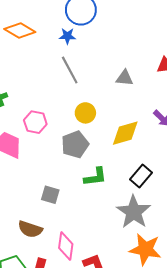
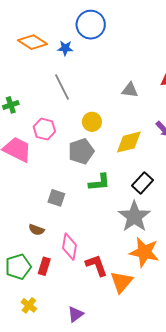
blue star: (67, 36) -> (65, 48), moved
gray line: (70, 70) -> (62, 87), moved
brown semicircle: (30, 229) -> (36, 230), size x0.7

